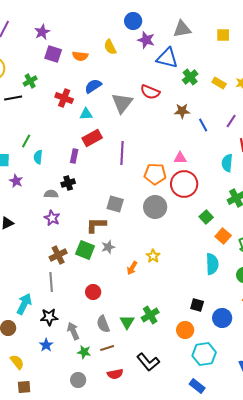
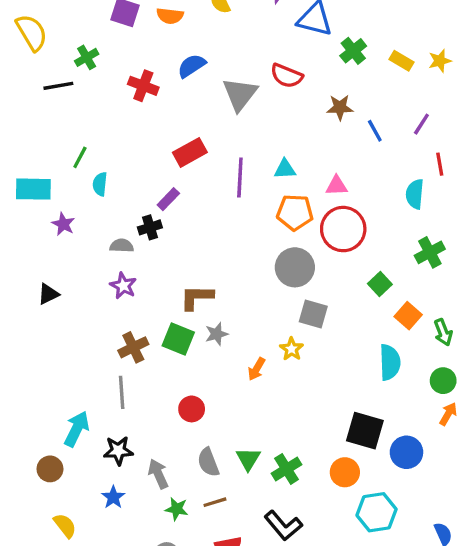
cyan triangle: (86, 114) -> (285, 169), moved
purple rectangle: (74, 156) -> (168, 199), moved, turned 32
gray square: (115, 204) -> (313, 314), moved
black square: (197, 305) -> (365, 431), size x1.6
green cross: (150, 315) -> (287, 469), moved

